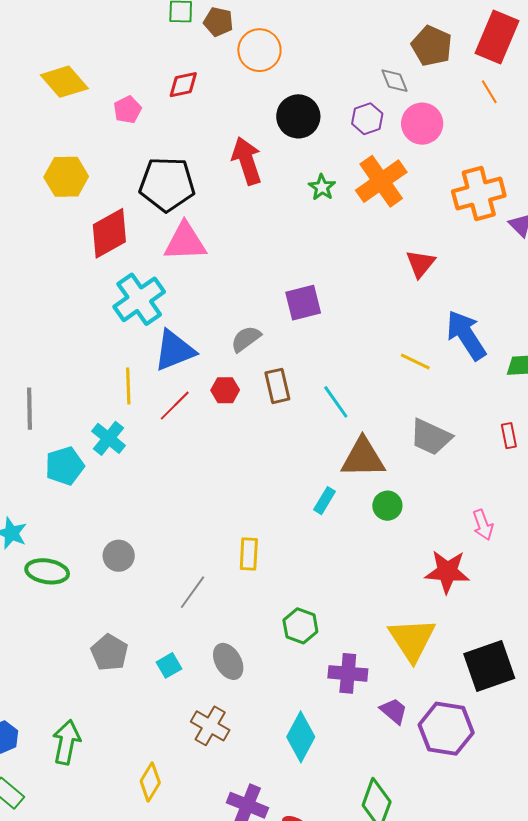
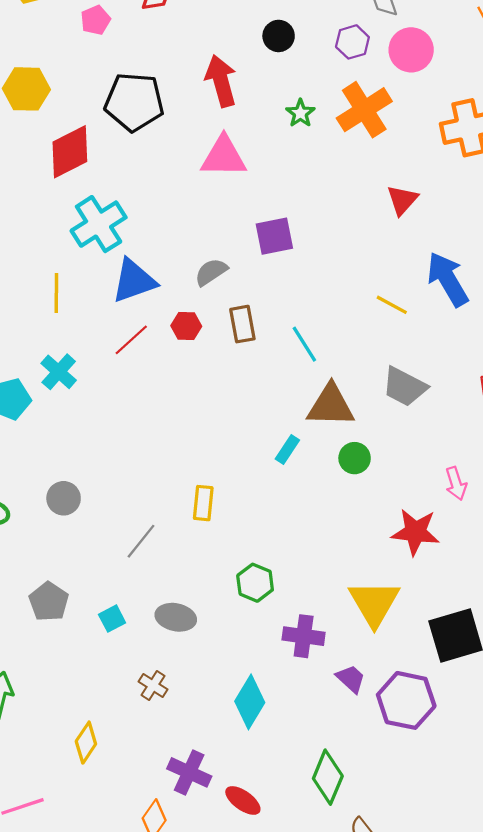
black circle: (298, 116) -> (279, 36), size x0.7
pink triangle: (185, 242) -> (224, 157), moved
yellow line: (128, 386) -> (56, 293), moved
gray ellipse: (228, 661) -> (176, 617), turned -51
brown cross: (210, 726) -> (153, 685), size x0.7

